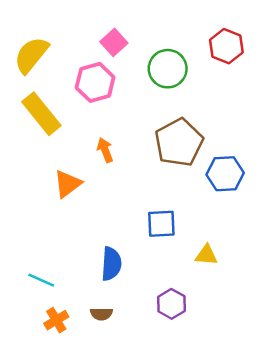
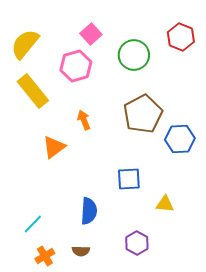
cyan line: (41, 280) -> (33, 224), turned -70

